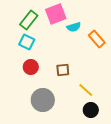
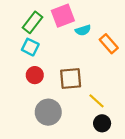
brown square: (63, 70) -> (71, 78), size x1.5

